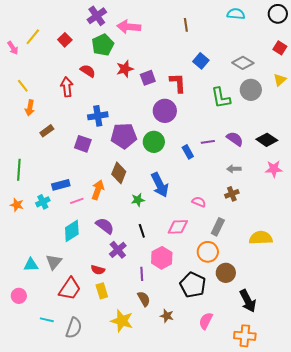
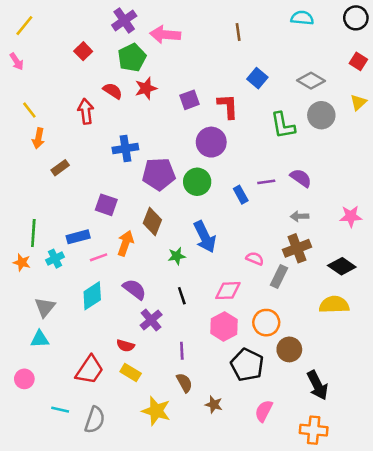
yellow line: (33, 37) -> (24, 26), moved
red star: (125, 69) -> (146, 88), moved
black diamond: (267, 140) -> (342, 266), moved
purple square: (83, 144) -> (106, 205), moved
green line: (19, 170) -> (33, 233), moved
brown cross: (232, 194) -> (297, 248), size x1.5
gray rectangle: (218, 227) -> (279, 276), moved
pink hexagon: (162, 258) -> (224, 326), moved
gray triangle: (54, 262) -> (45, 307), moved
yellow rectangle: (102, 291) -> (131, 373), turned -42

